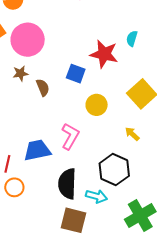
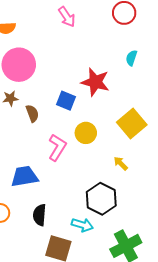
cyan semicircle: (132, 39) -> (131, 58), moved
pink L-shape: (70, 136) -> (57, 147), moved
black semicircle: (67, 184) -> (40, 215), moved, size x0.7

